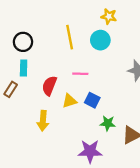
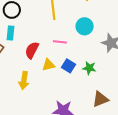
cyan circle: (100, 40) -> (85, 26), moved
green star: (108, 123) -> (89, 68), moved

